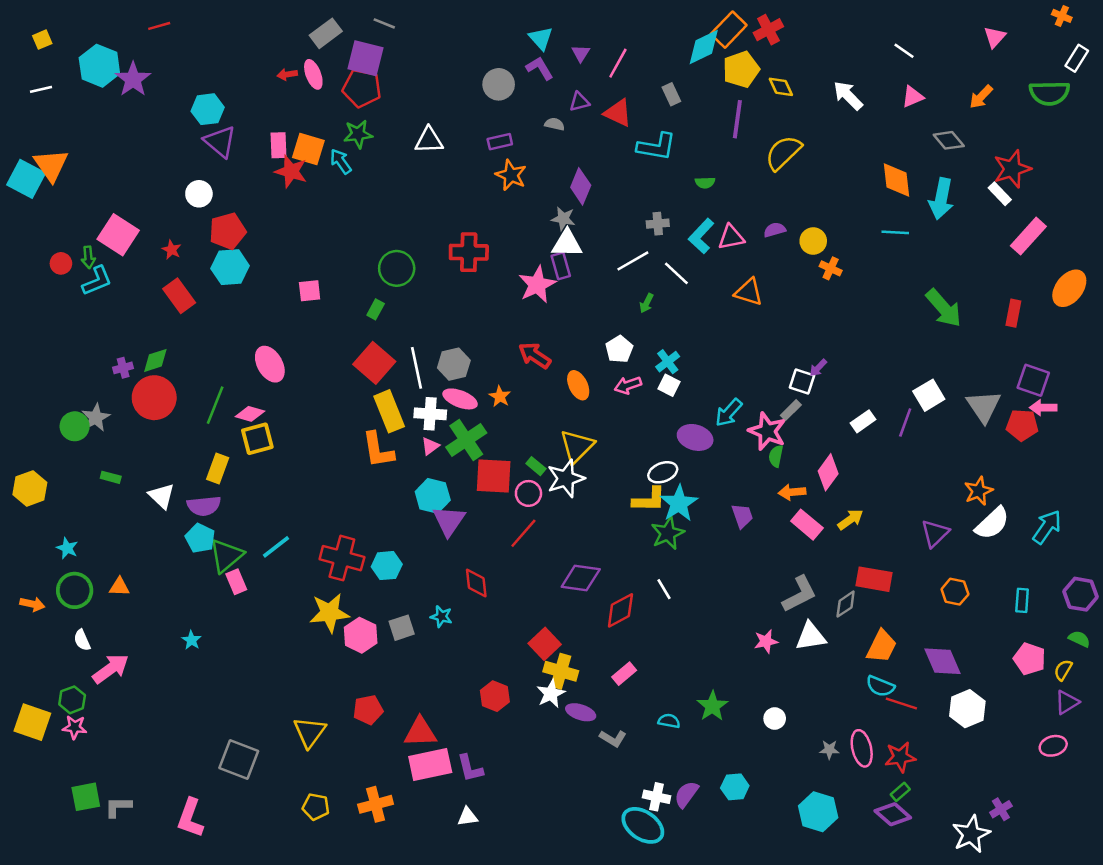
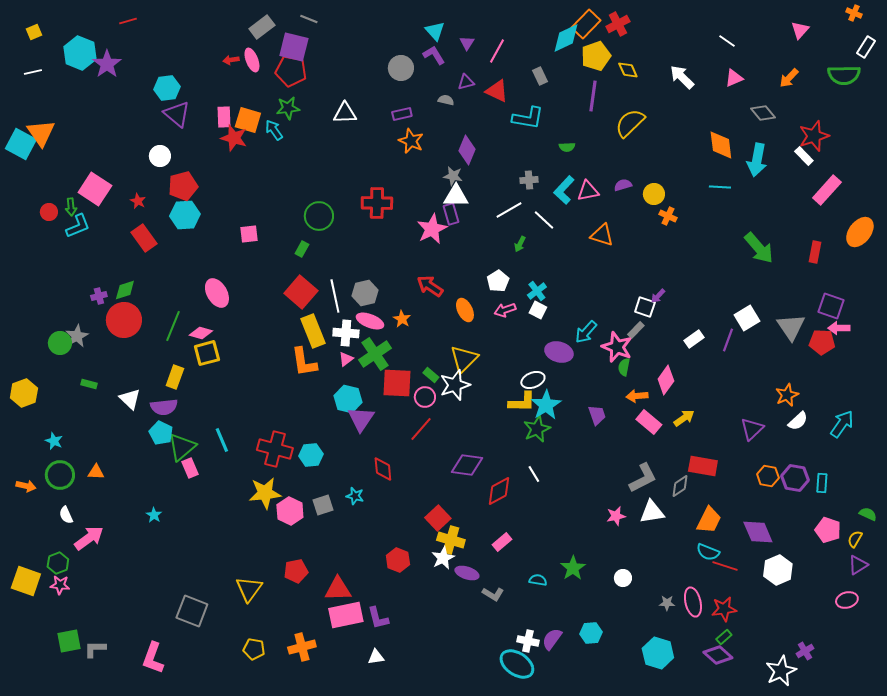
white semicircle: (992, 523) -> (798, 421), size x0.7
cyan line: (276, 547) -> (222, 440), turned -75
purple hexagon: (1081, 594) -> (795, 478), moved

